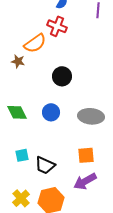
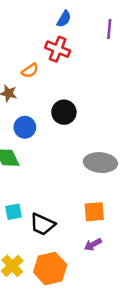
orange semicircle: (35, 43) -> (30, 71), size x0.6
blue circle: (51, 112) -> (25, 127), moved
purple arrow: (85, 181) -> (93, 244), size x0.6

